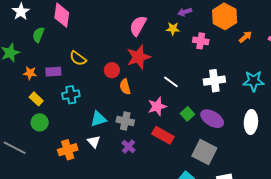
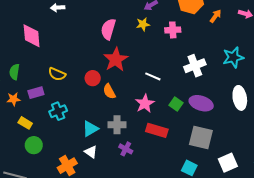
green semicircle: (38, 35) -> (14, 72), moved

